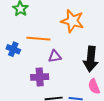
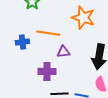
blue cross: (13, 49) -> (22, 42), turned -32

